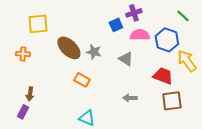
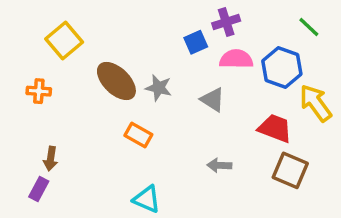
yellow square: (38, 24) -> (64, 41), turned -35
brown square: (172, 101) -> (290, 170), turned 30

